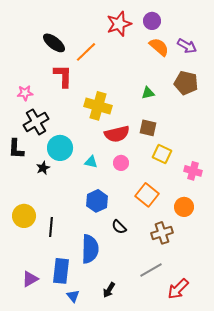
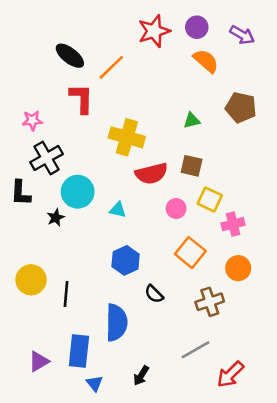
purple arrow: (187, 46) -> (242, 35), moved
pink circle: (121, 163) -> (176, 209), moved
pink cross: (193, 171) -> (233, 224), moved, turned -30

